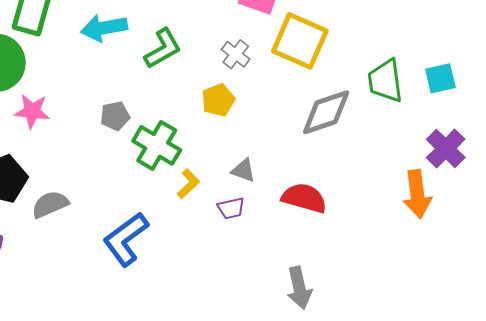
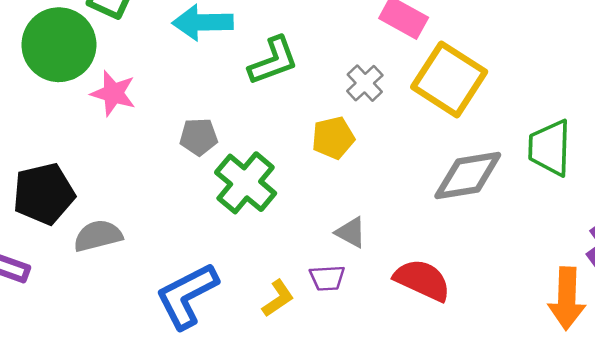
pink star: (32, 111) -> (113, 93), moved
yellow L-shape: (188, 184) -> (278, 298), moved

